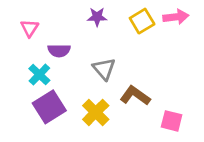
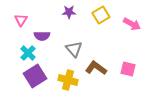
pink arrow: (176, 17) -> (132, 24), moved, turned 36
yellow cross: (96, 112) -> (68, 80), turned -30
pink square: (172, 121) -> (128, 69), moved

